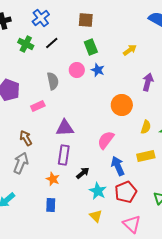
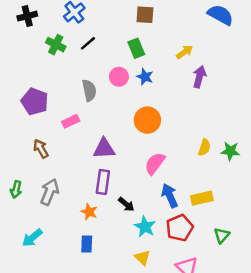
brown square: (86, 20) -> (145, 15), moved
purple arrow: (148, 82) -> (199, 77), moved
orange circle: (122, 105) -> (147, 120), moved
brown arrow: (26, 138) -> (41, 149), moved
yellow rectangle: (146, 156) -> (202, 198), moved
black arrow: (83, 173) -> (126, 204), turned 80

